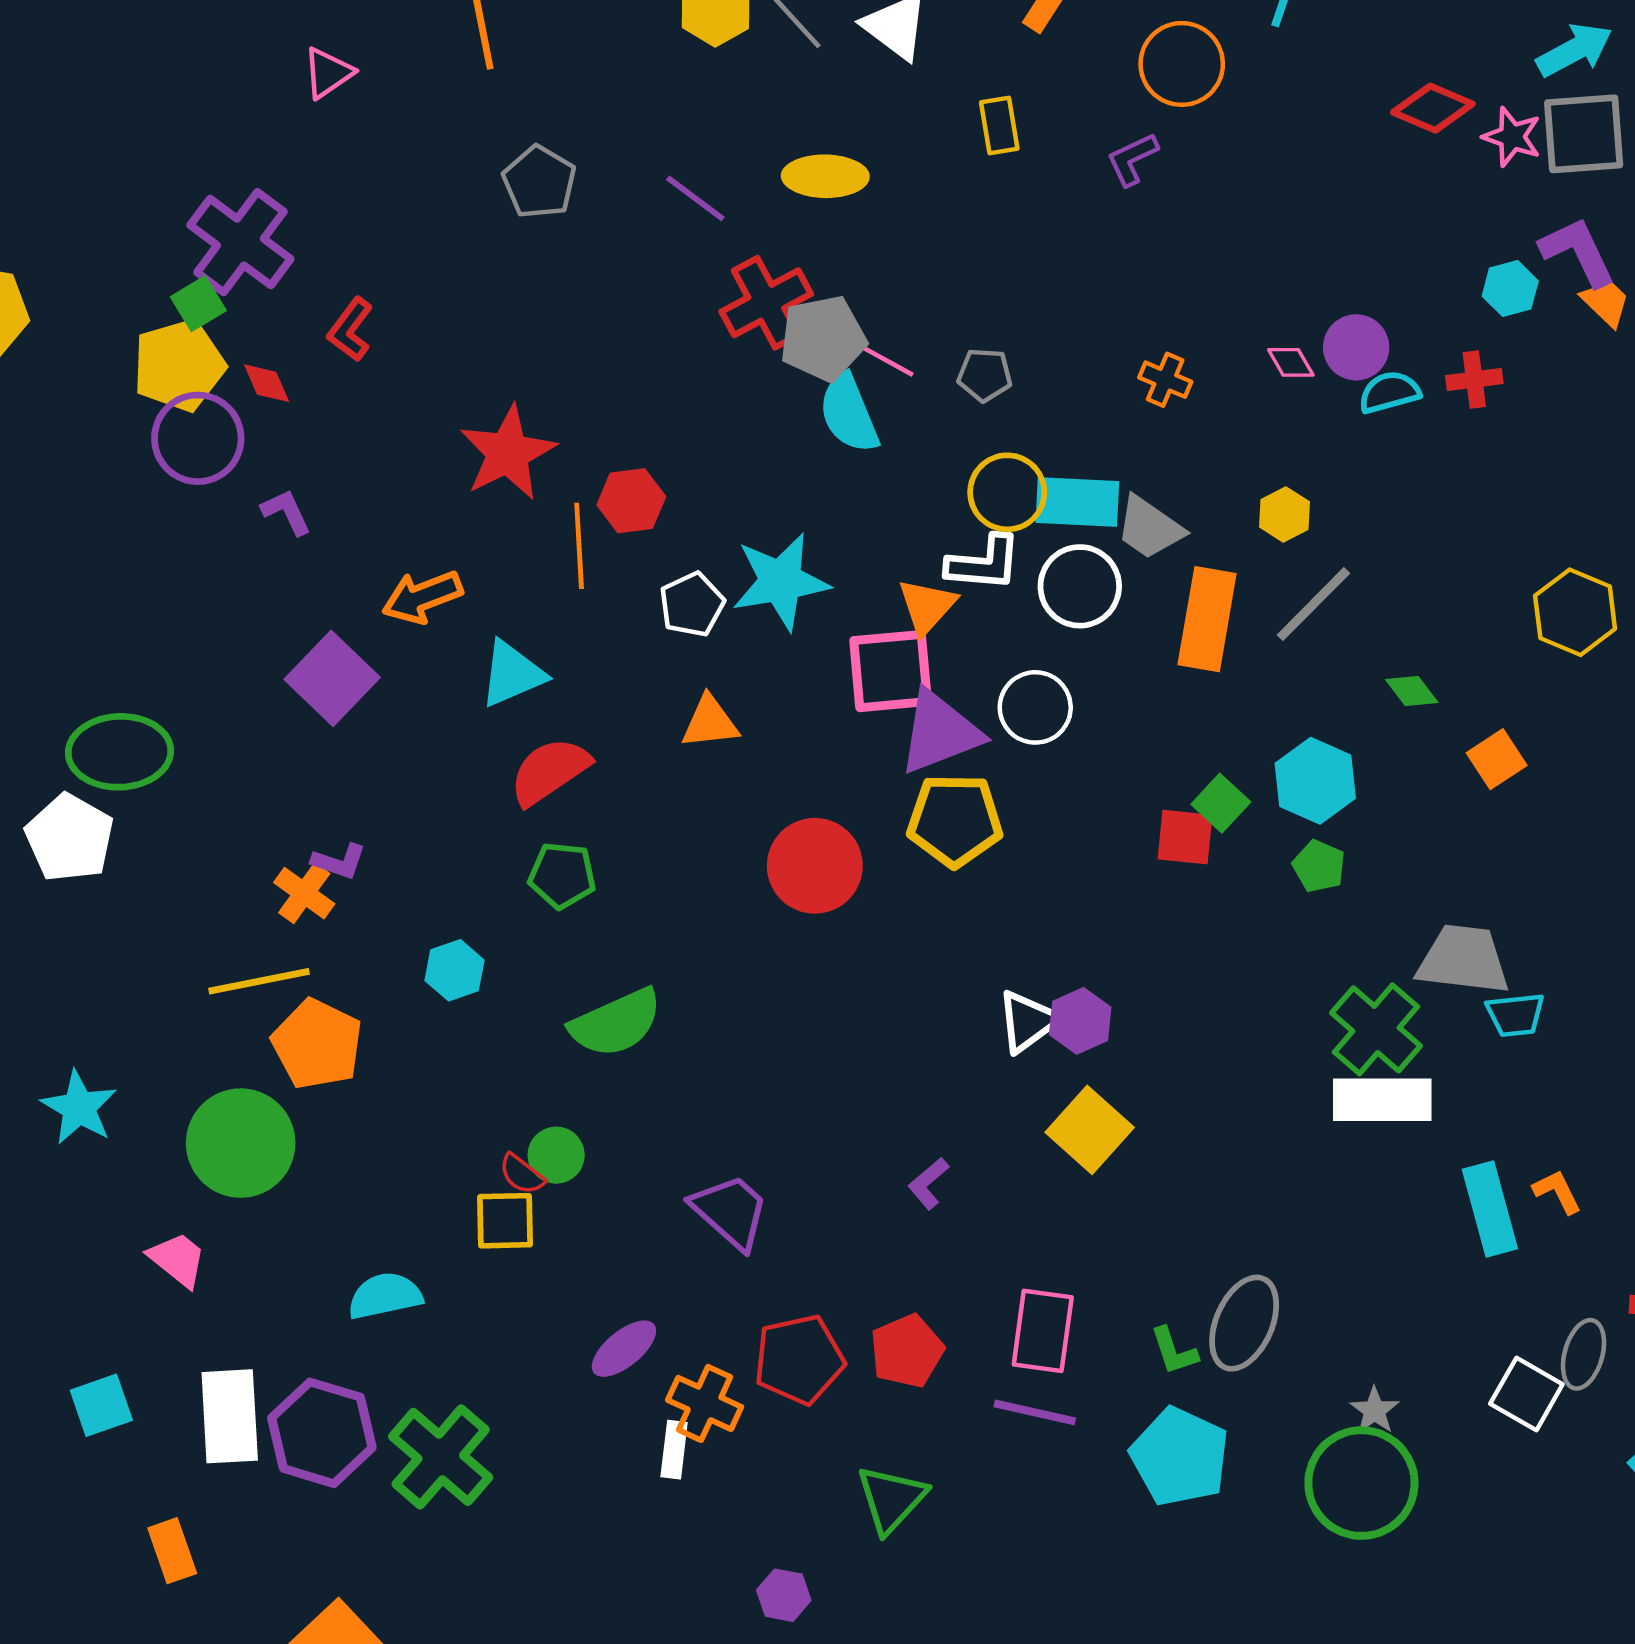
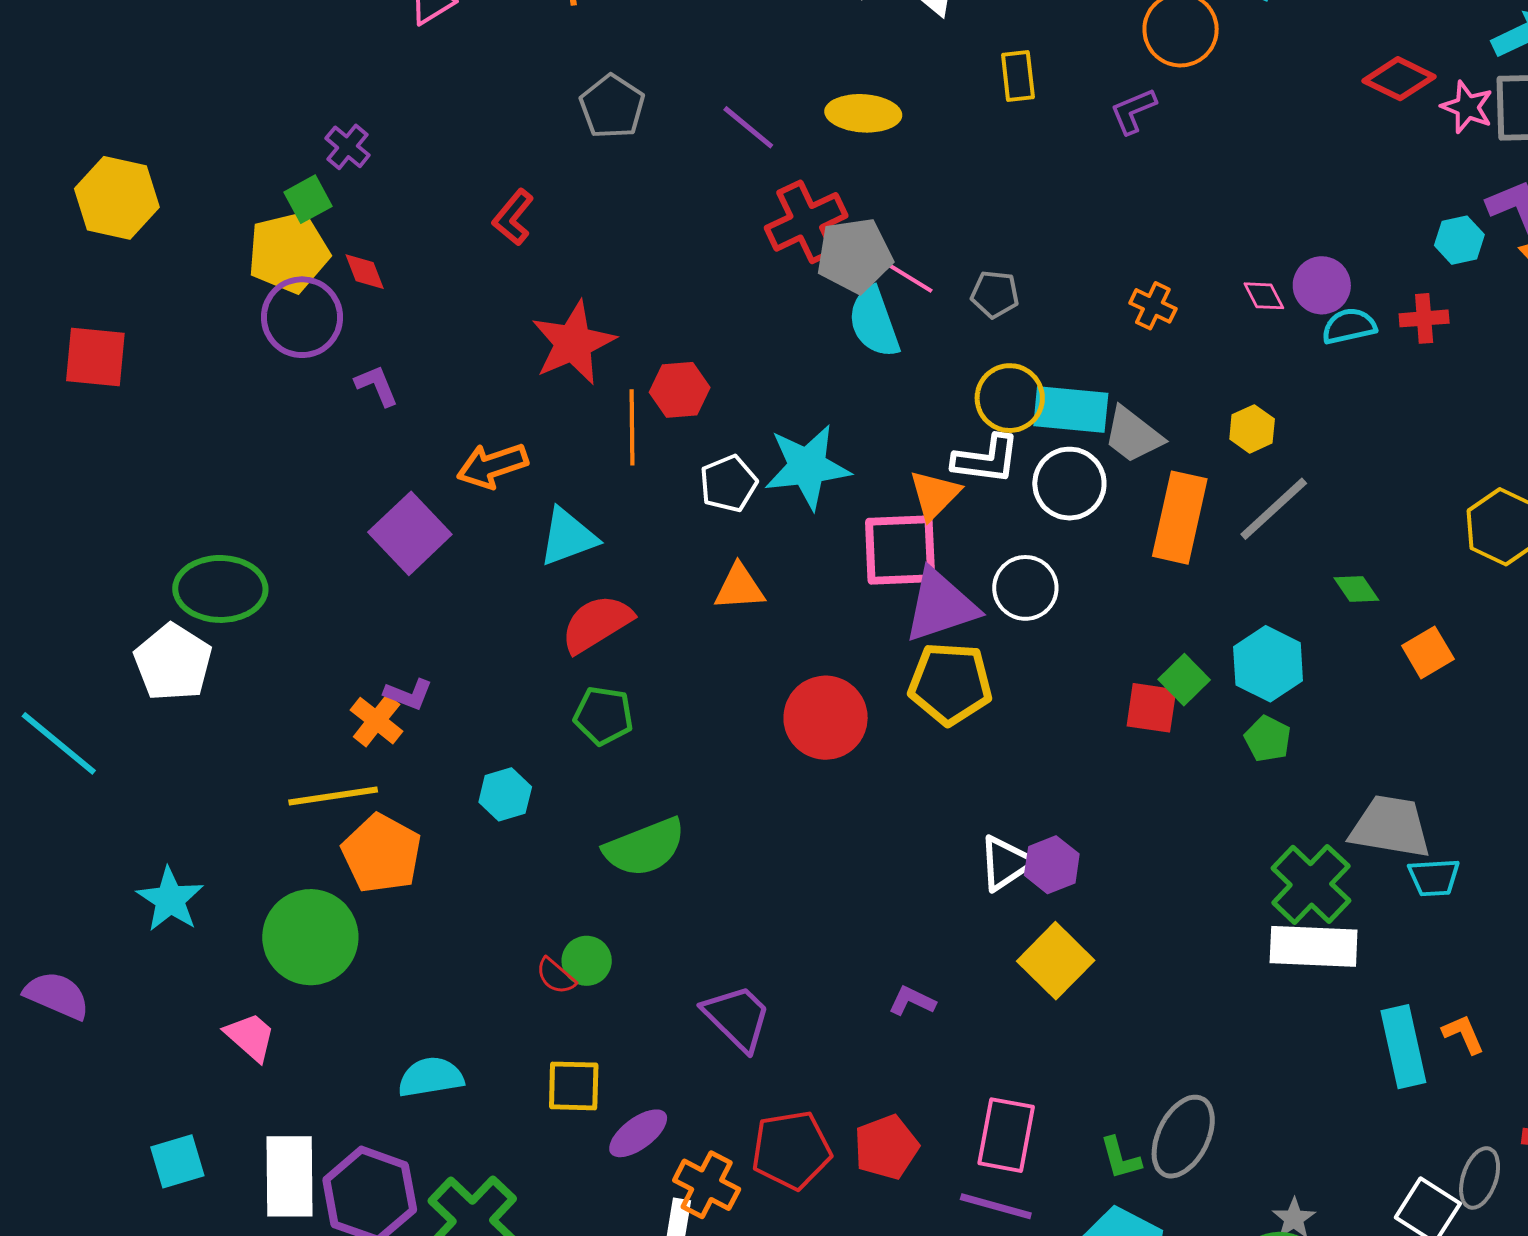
purple cross: (240, 242) -> (348, 147), size x0.5
red L-shape: (350, 329) -> (513, 217), moved
purple L-shape: (928, 1183) -> (912, 1001), turned 63
yellow square: (505, 1221) -> (574, 1086), moved

